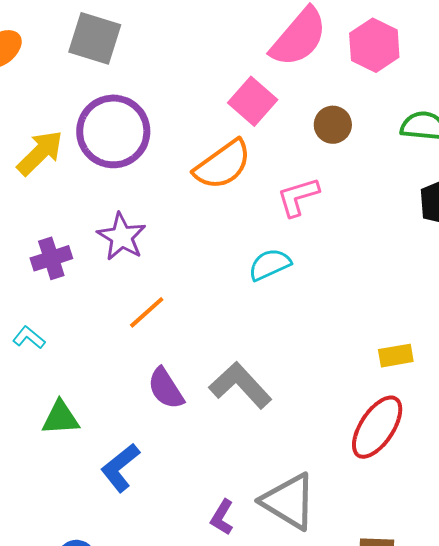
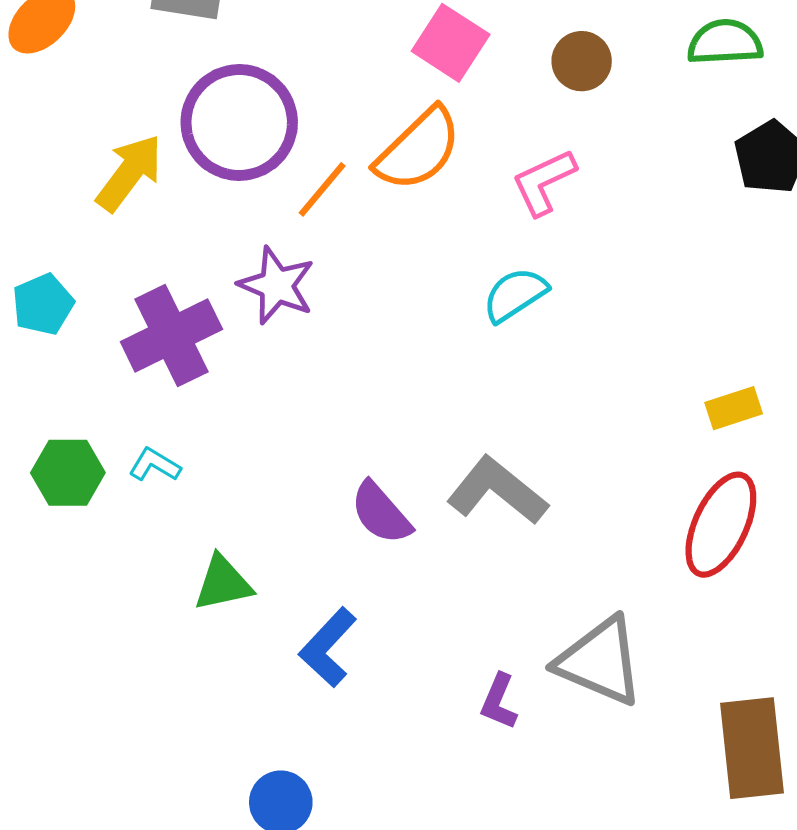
purple cross: (51, 258) -> (171, 336), size x1.5
orange line: (147, 312) -> (322, 189), moved

